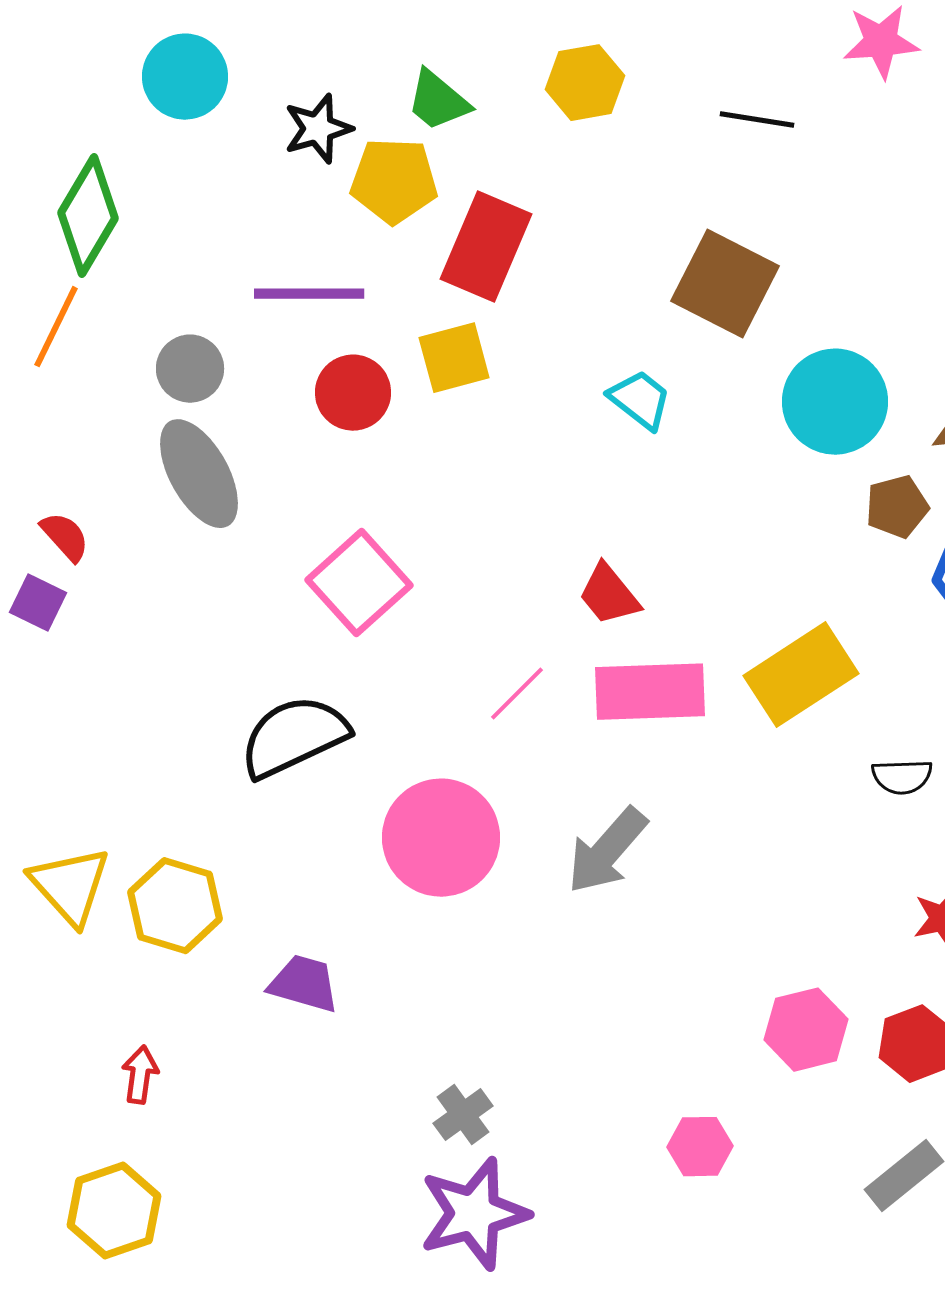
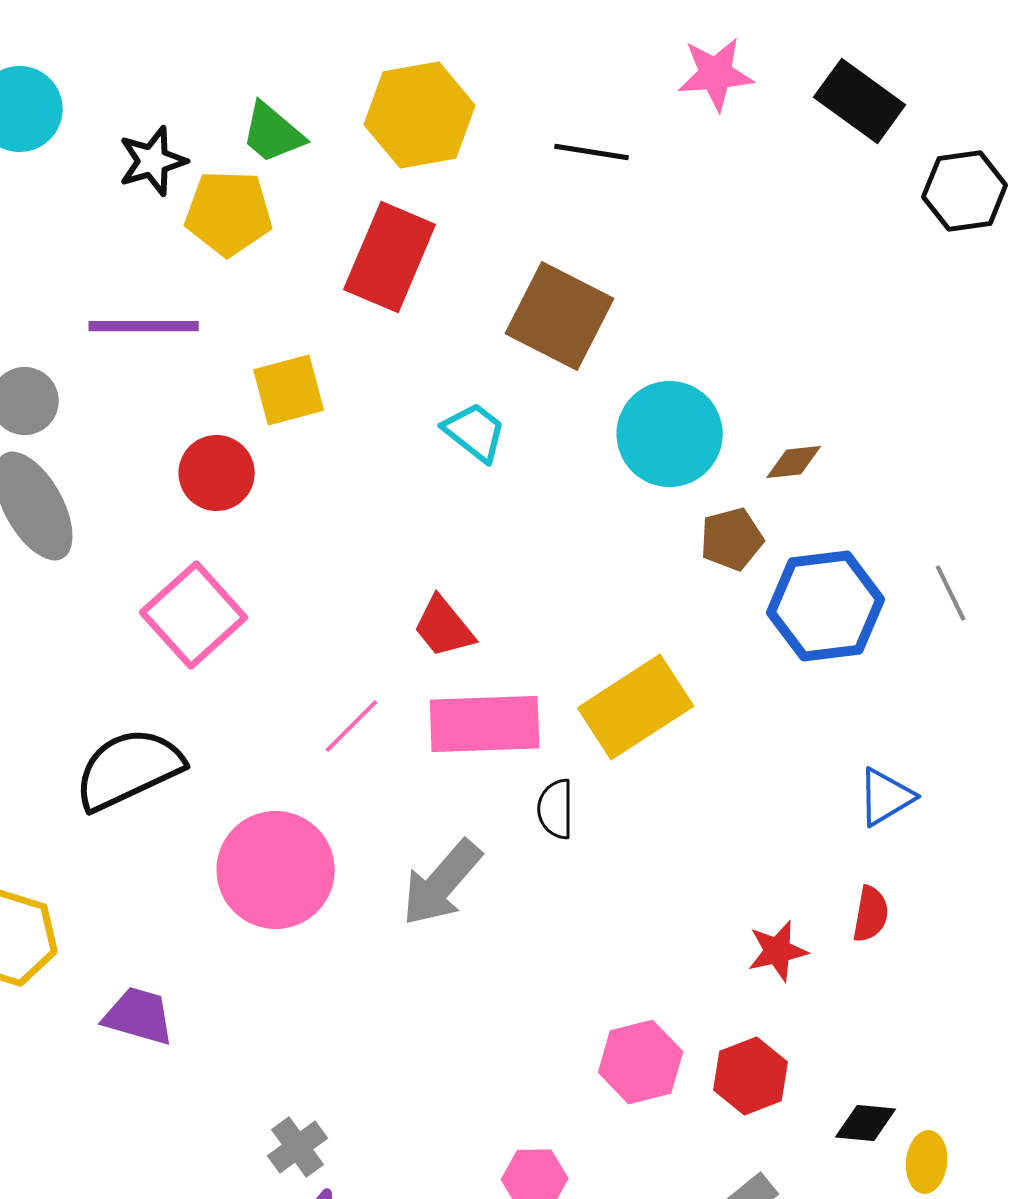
yellow hexagon: (585, 83) -> (420, 115), size x1.4
red rectangle: (486, 247) -> (390, 257), moved
red circle: (353, 393) -> (217, 473), moved
black semicircle: (902, 777) -> (556, 809), moved, turned 92

